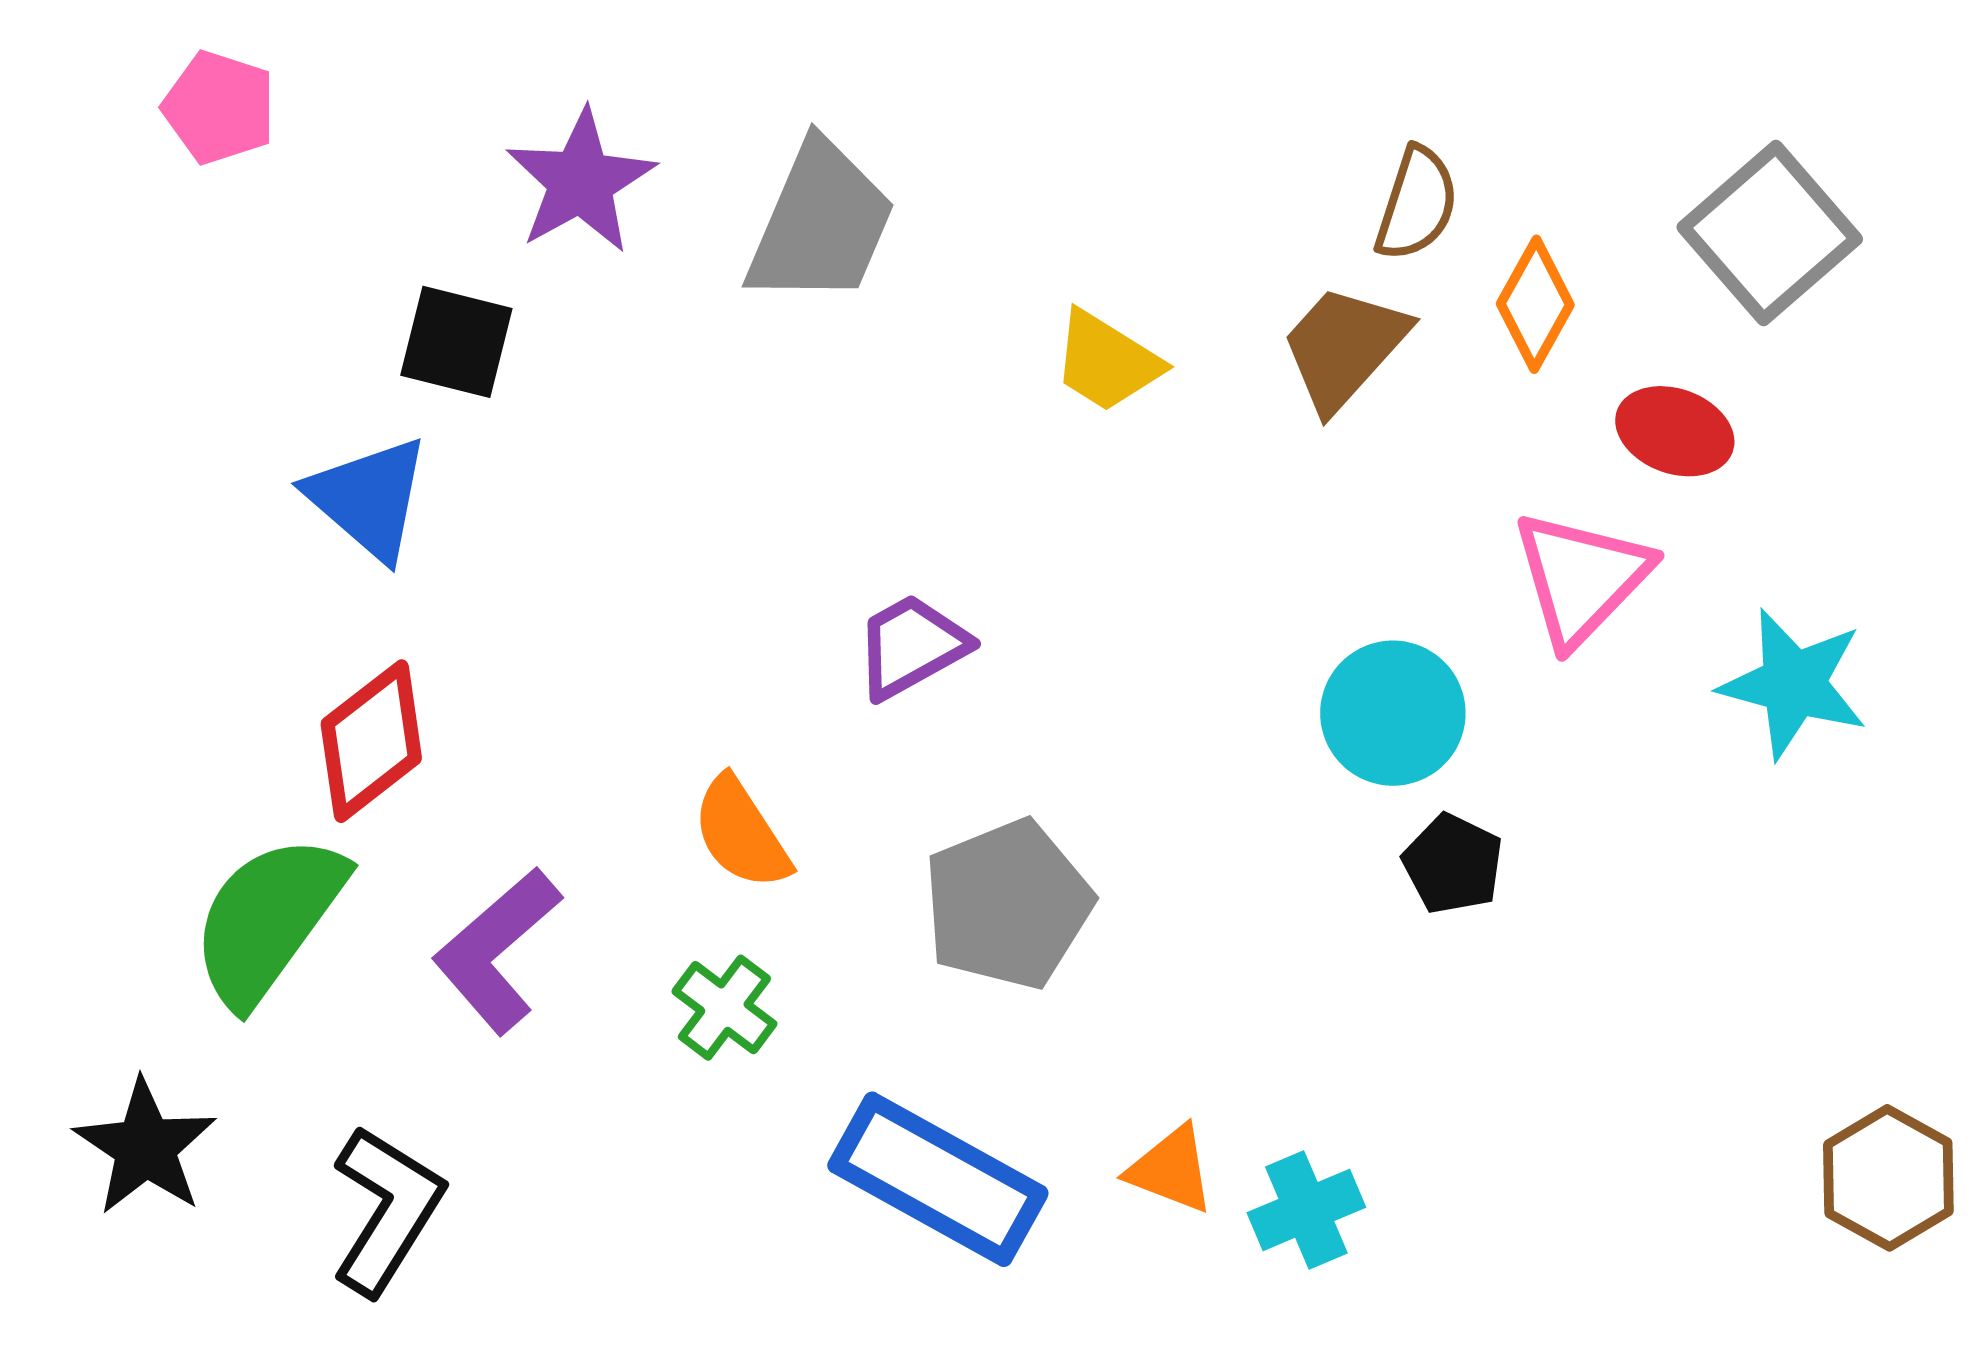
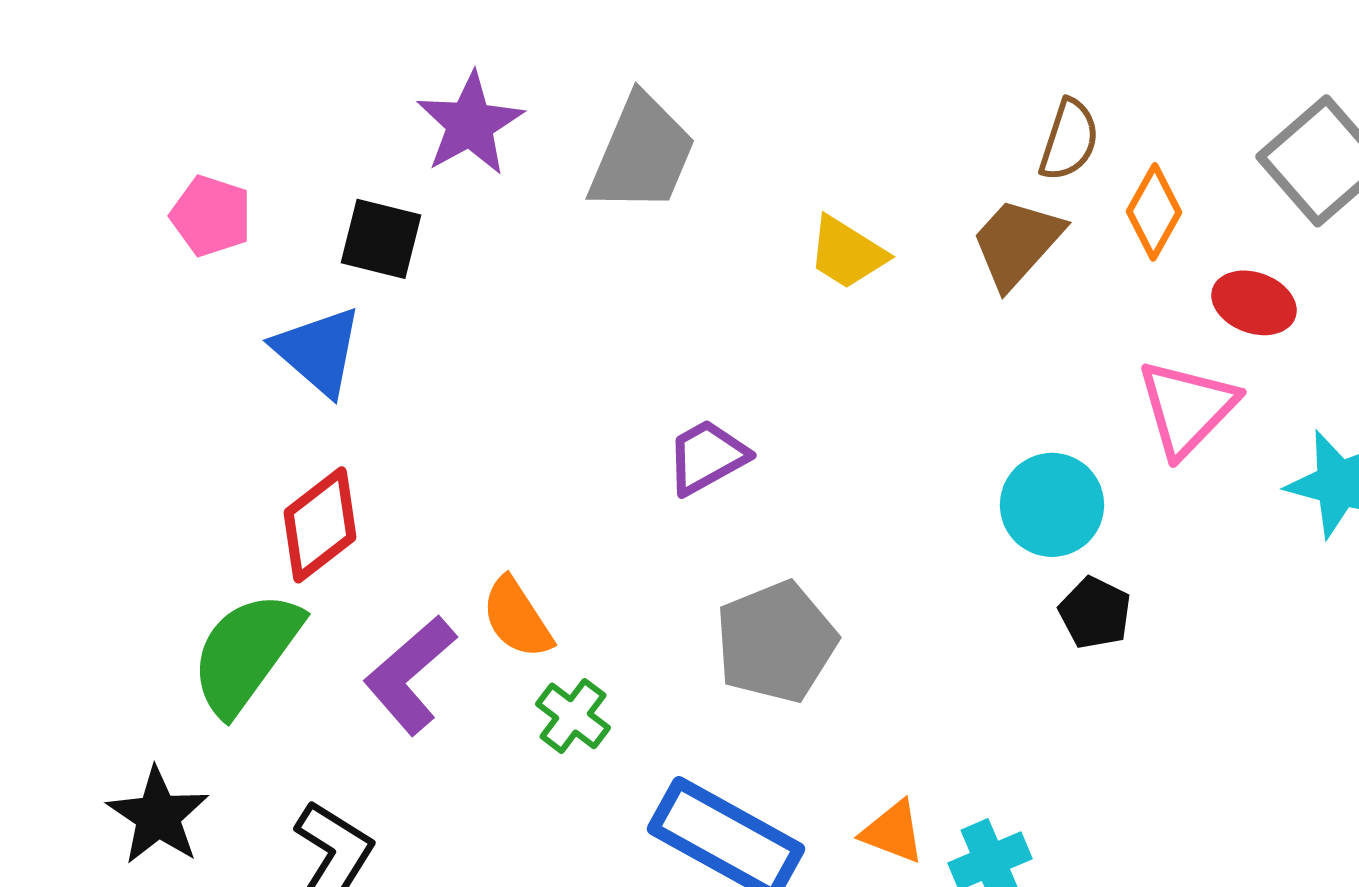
pink pentagon: (219, 107) -> (211, 216), moved
orange semicircle: (741, 833) -> (517, 618), moved

